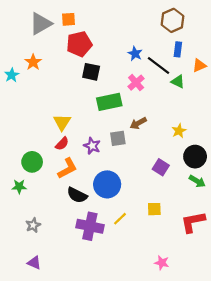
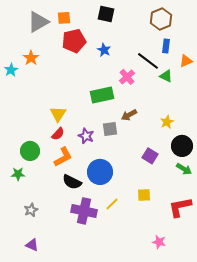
blue star: (135, 54) -> (104, 50), moved
black square: (91, 72) -> (106, 14), moved
pink star: (162, 263) -> (159, 242), moved

